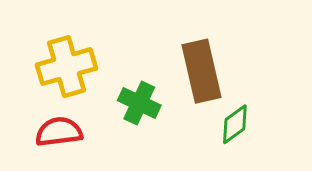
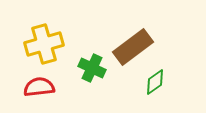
brown rectangle: (202, 71) -> (133, 47), turned 66

